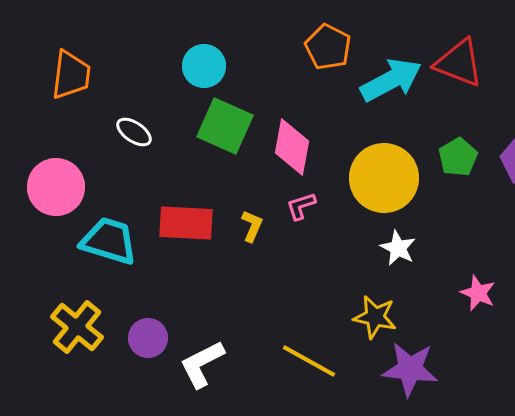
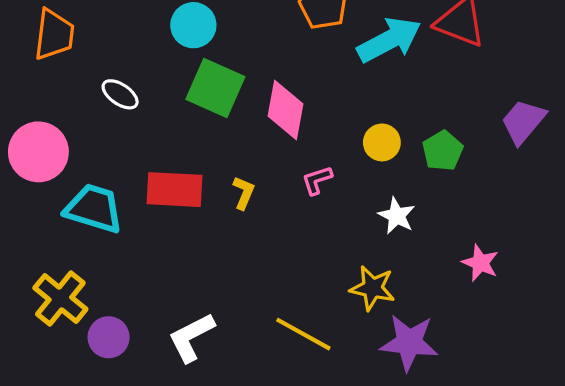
green pentagon: (458, 157) -> (443, 151), moved
yellow circle: (384, 178) -> (382, 142), size x0.5
pink L-shape: (301, 206) -> (317, 180), moved
purple circle: (148, 338) -> (109, 337), moved

